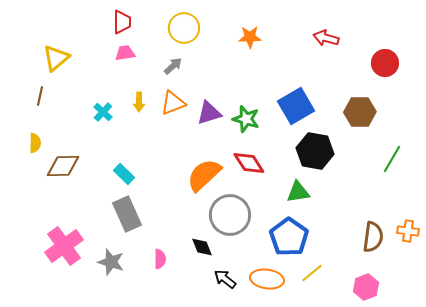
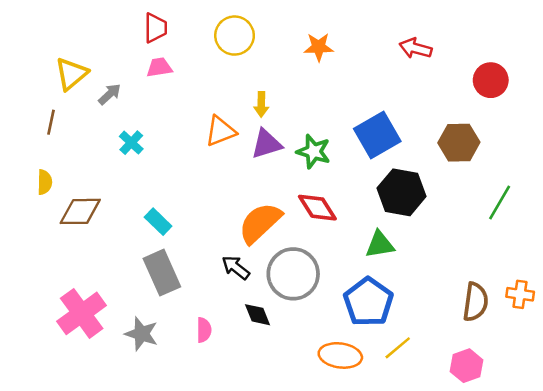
gray arrow: (173, 66) -> (110, 94), moved
yellow arrow: (139, 102) -> (261, 104), moved
black arrow: (225, 279) -> (236, 268), moved

